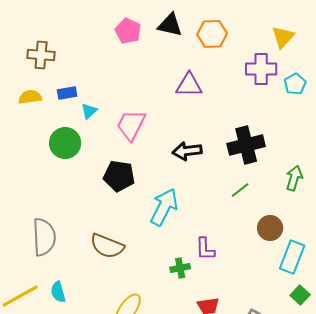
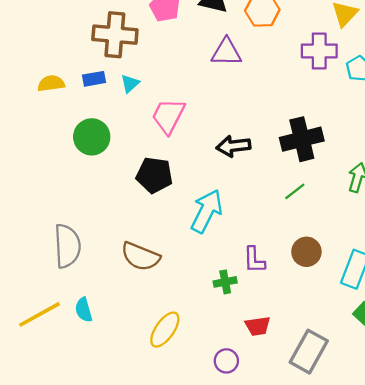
brown cross: (41, 55) -> (115, 35), moved, size x1.4
purple triangle: (189, 85) -> (226, 52), moved
cyan triangle: (89, 111) -> (130, 83), moved
brown circle: (270, 228) -> (306, 252), moved

